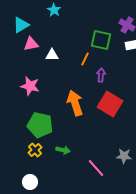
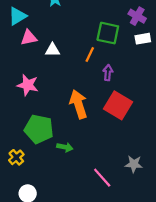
yellow cross: (35, 150) -> (16, 157), moved
green arrow: (63, 150) -> (65, 147), moved

